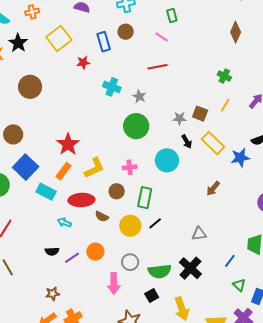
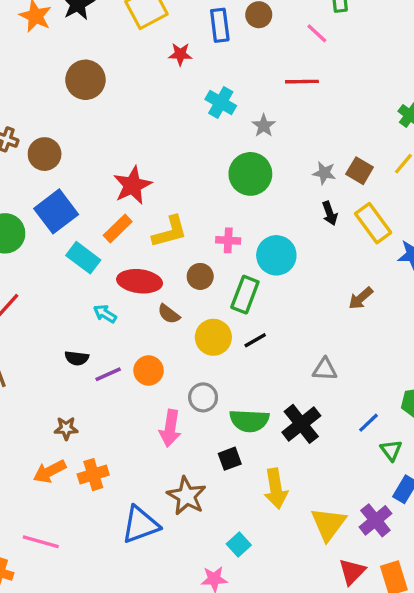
cyan circle: (167, 160) -> (276, 255), moved
green triangle: (239, 285) -> (391, 450), moved

